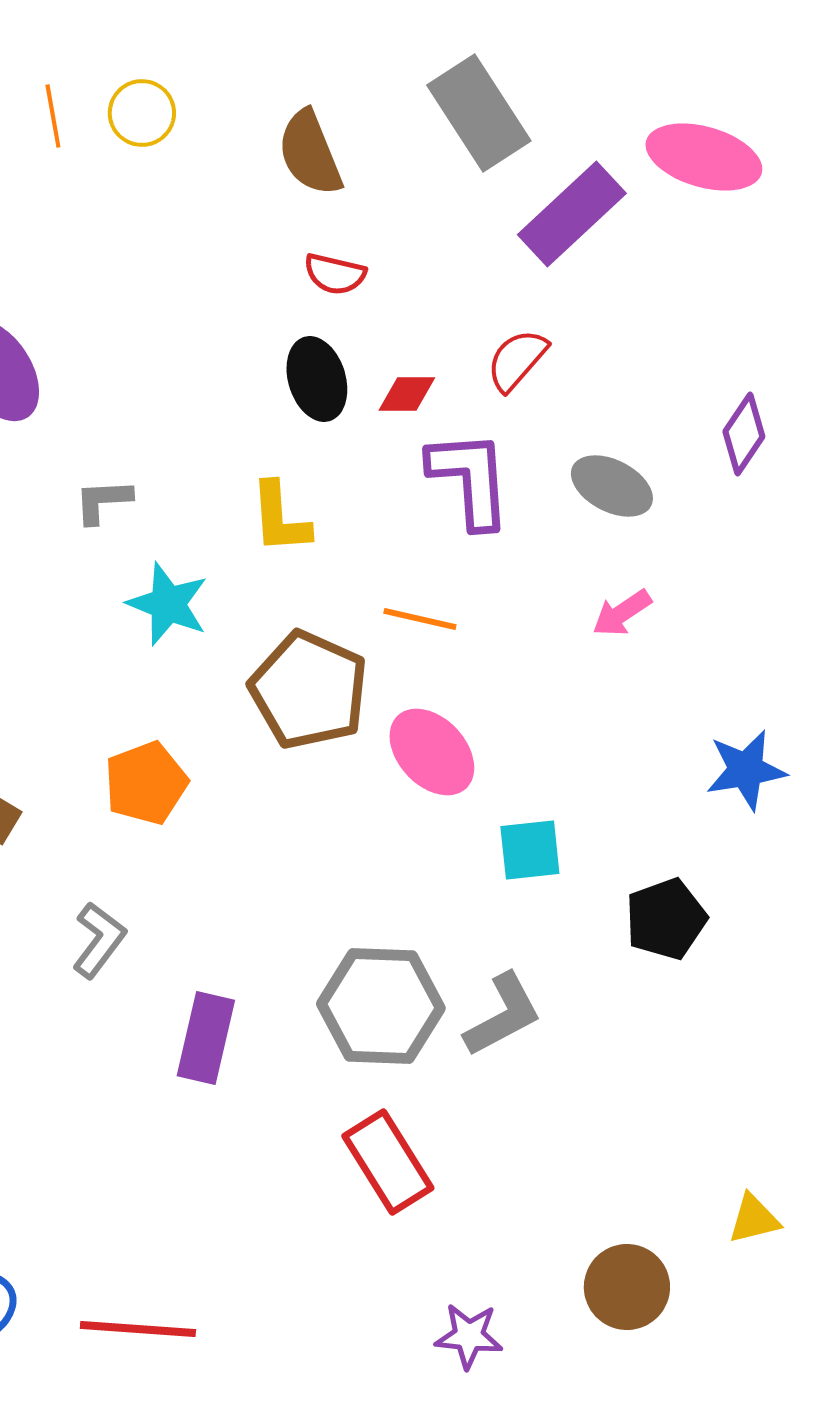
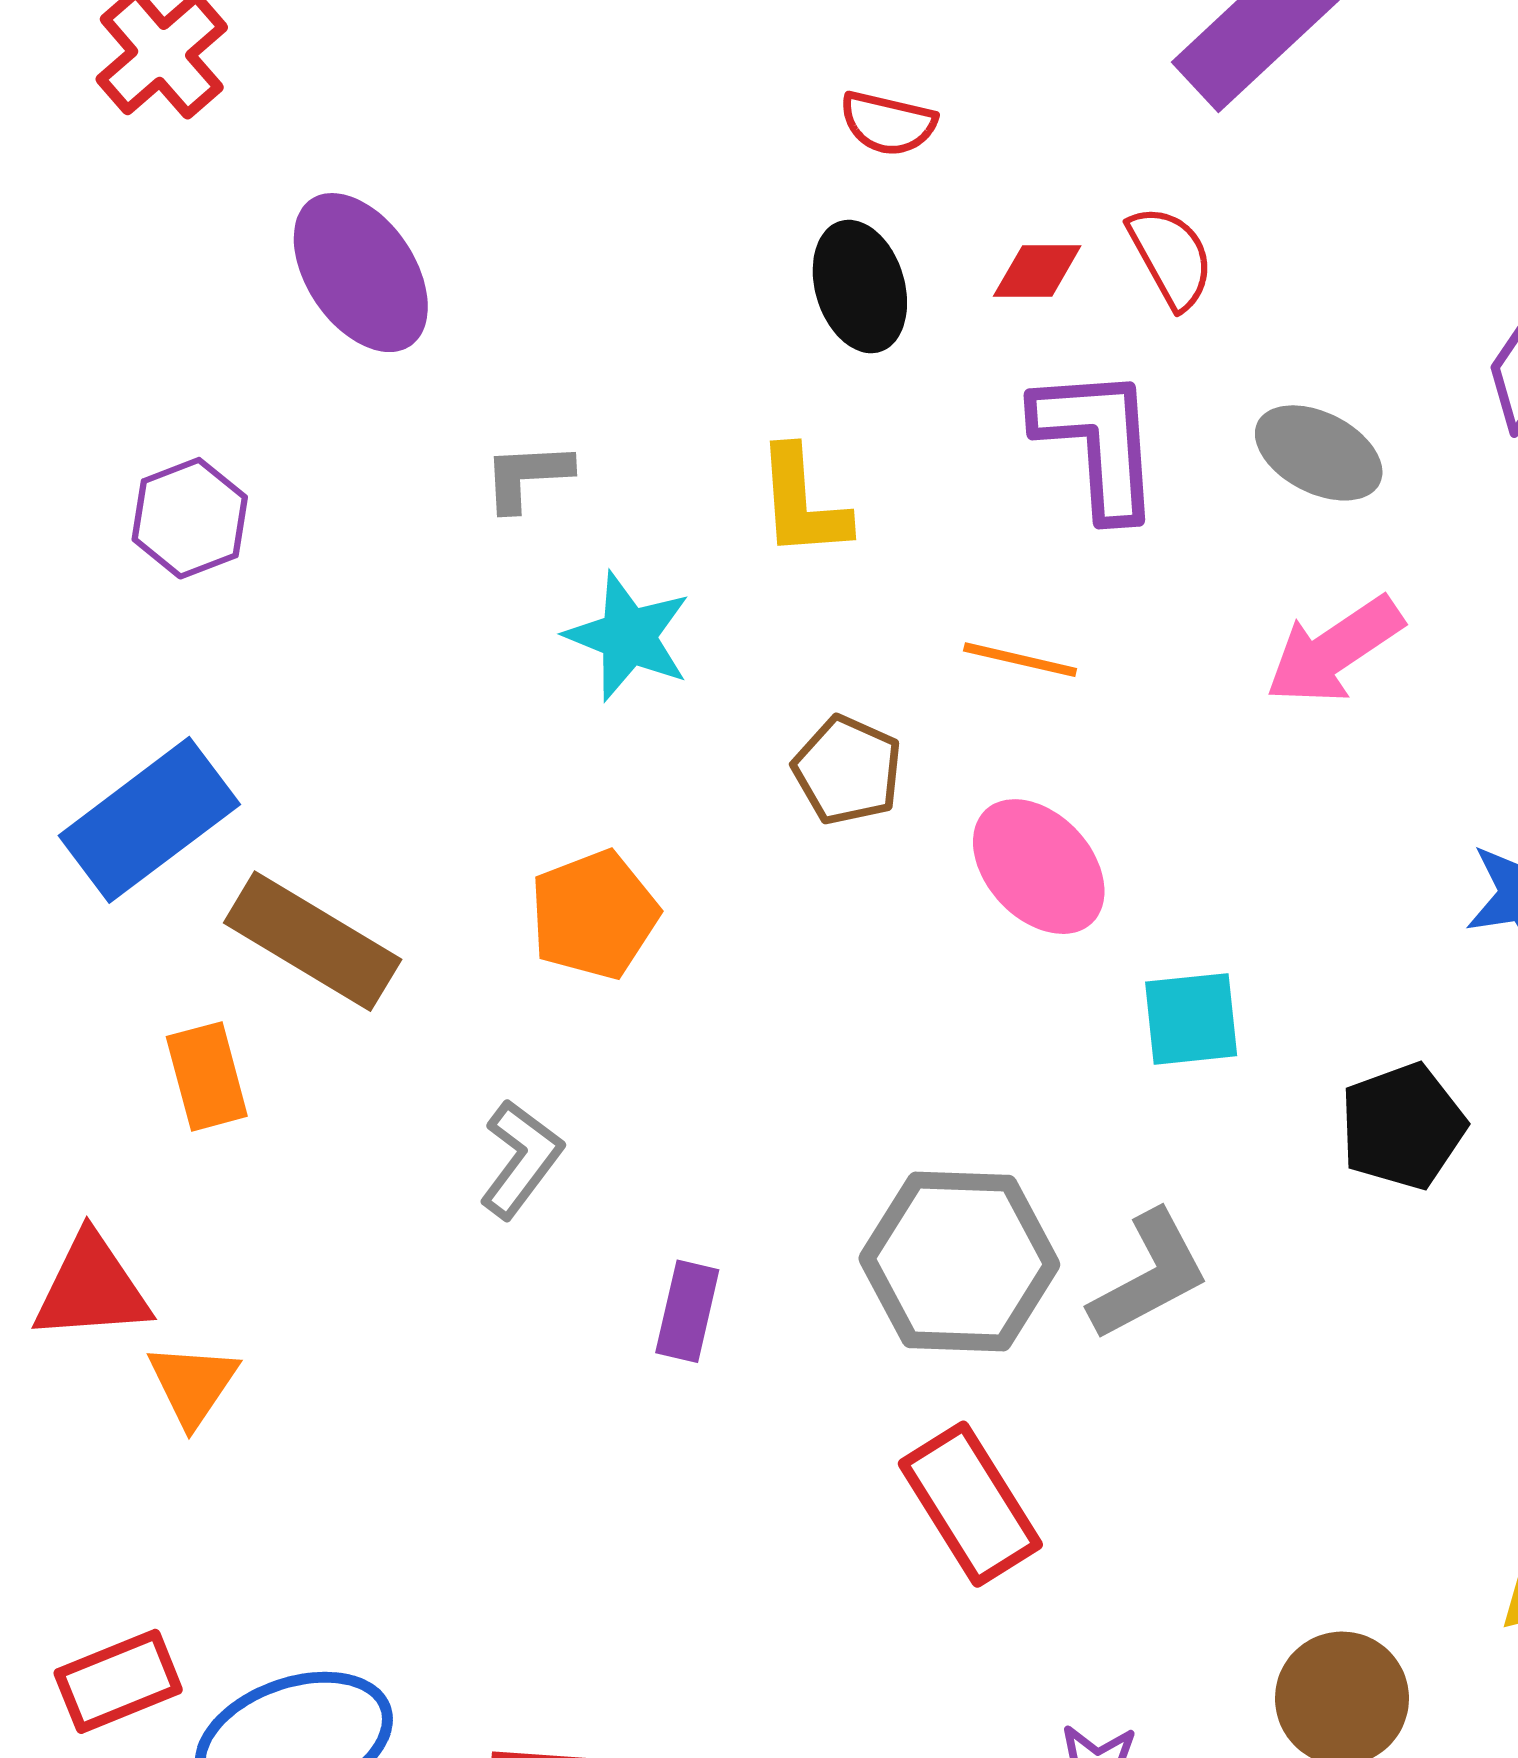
red semicircle: (517, 360) -> (1171, 257), turned 110
red diamond: (407, 394) -> (1037, 271), moved
pink arrow: (622, 613) -> (1334, 650), size x1.5
brown pentagon: (309, 690) -> (847, 770), size x0.6
purple rectangle: (206, 1038) -> (687, 1311), size x0.7

